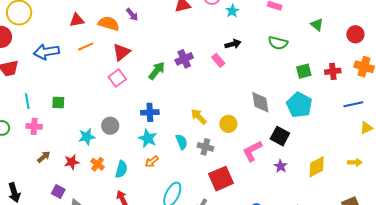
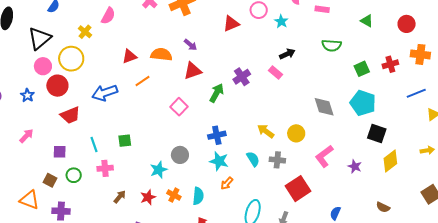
purple arrow: (132, 15) -> (190, 45), moved
red triangle: (121, 52) -> (193, 71), moved, turned 30
black square: (280, 136) -> (377, 133), moved

